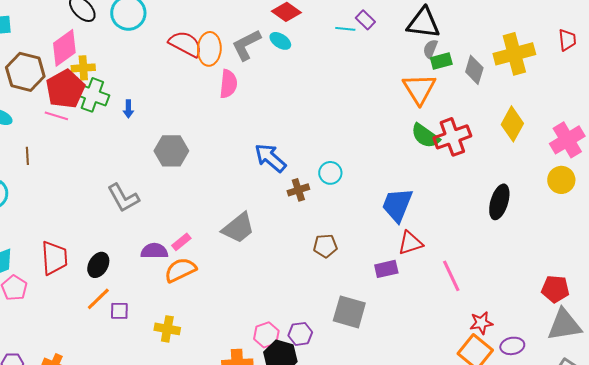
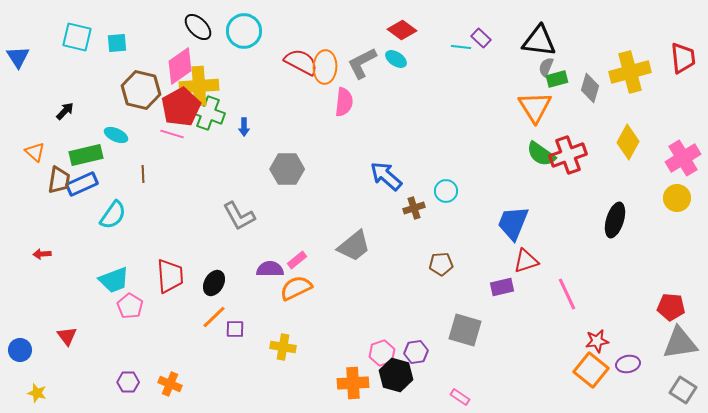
red trapezoid: (567, 40) -> (683, 58), size x1.4
yellow cross: (83, 68) -> (199, 86), size x1.6

